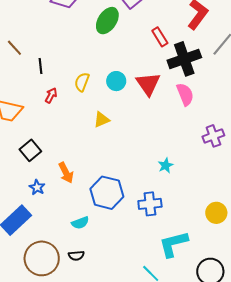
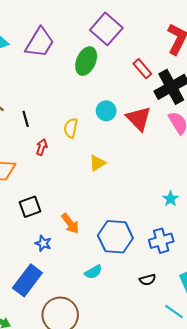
cyan circle: (116, 81) -> (106, 111), moved
black square: (30, 150) -> (30, 207), turned 30
black semicircle: (76, 256) -> (148, 280), moved

